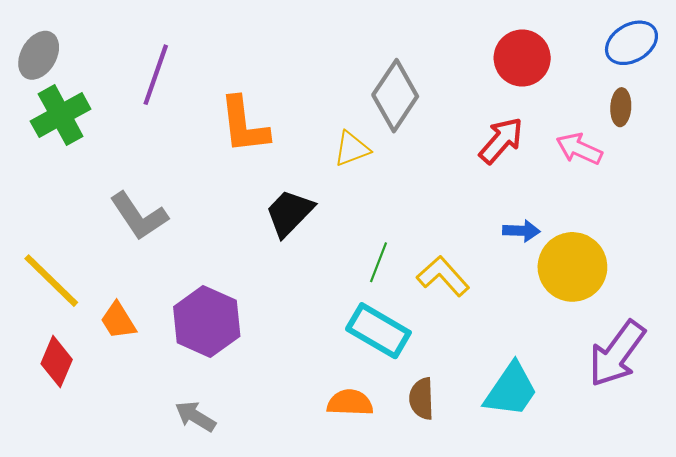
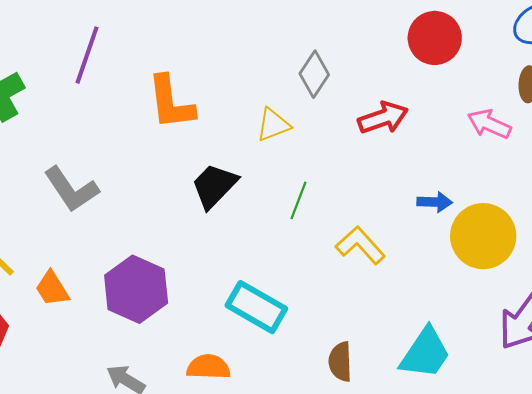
gray diamond: (395, 96) -> (314, 74), size x0.7
red arrow: (501, 140) -> (383, 118), moved, turned 30
green line: (379, 262) -> (299, 200), moved
cyan rectangle: (378, 331) -> (256, 307), moved
orange semicircle: (350, 403) -> (208, 367), moved

